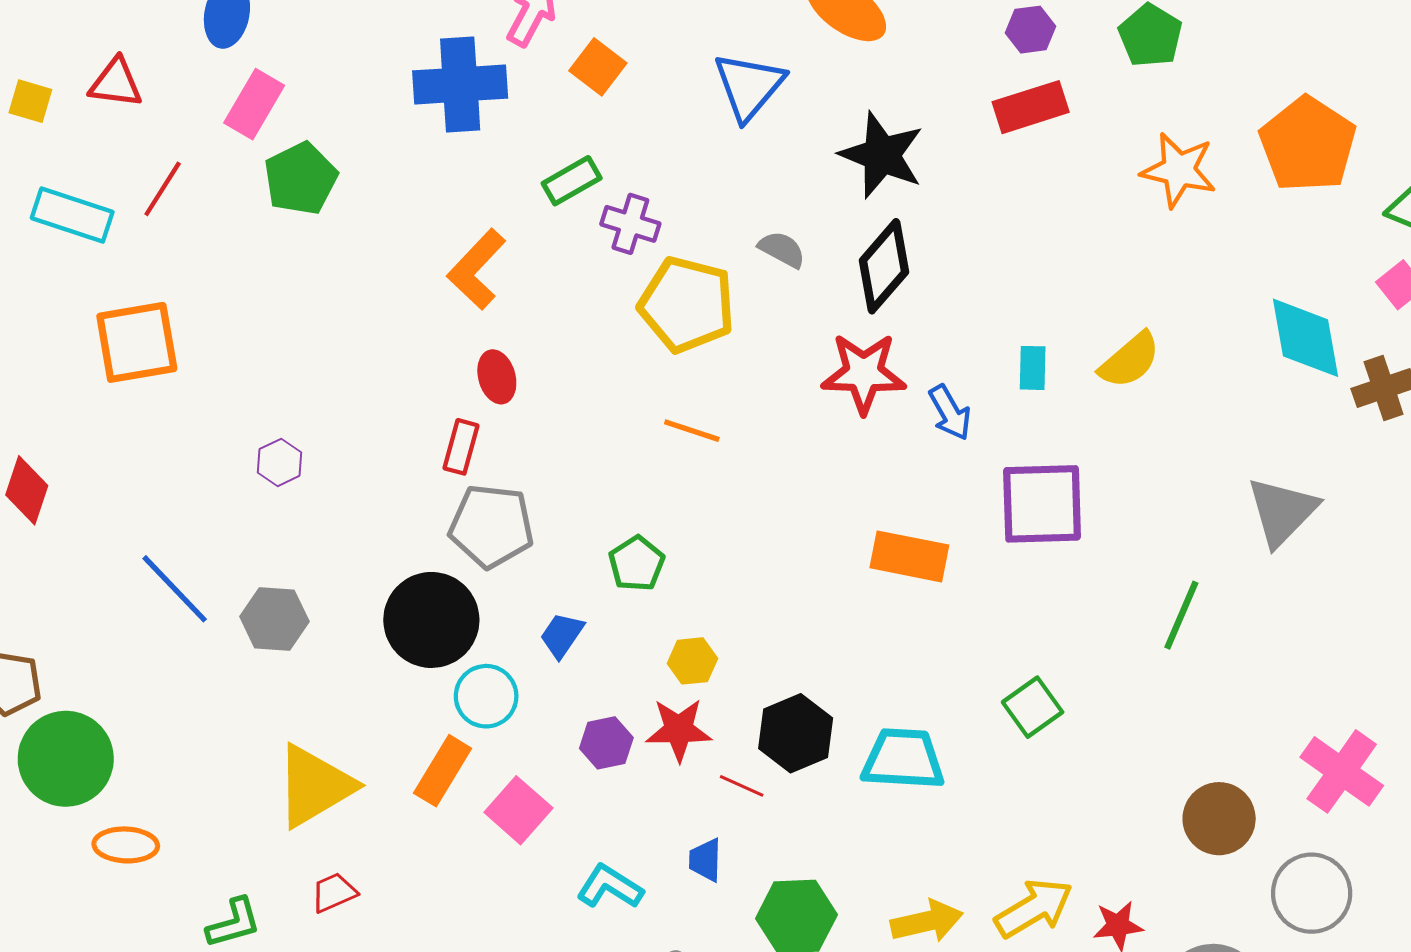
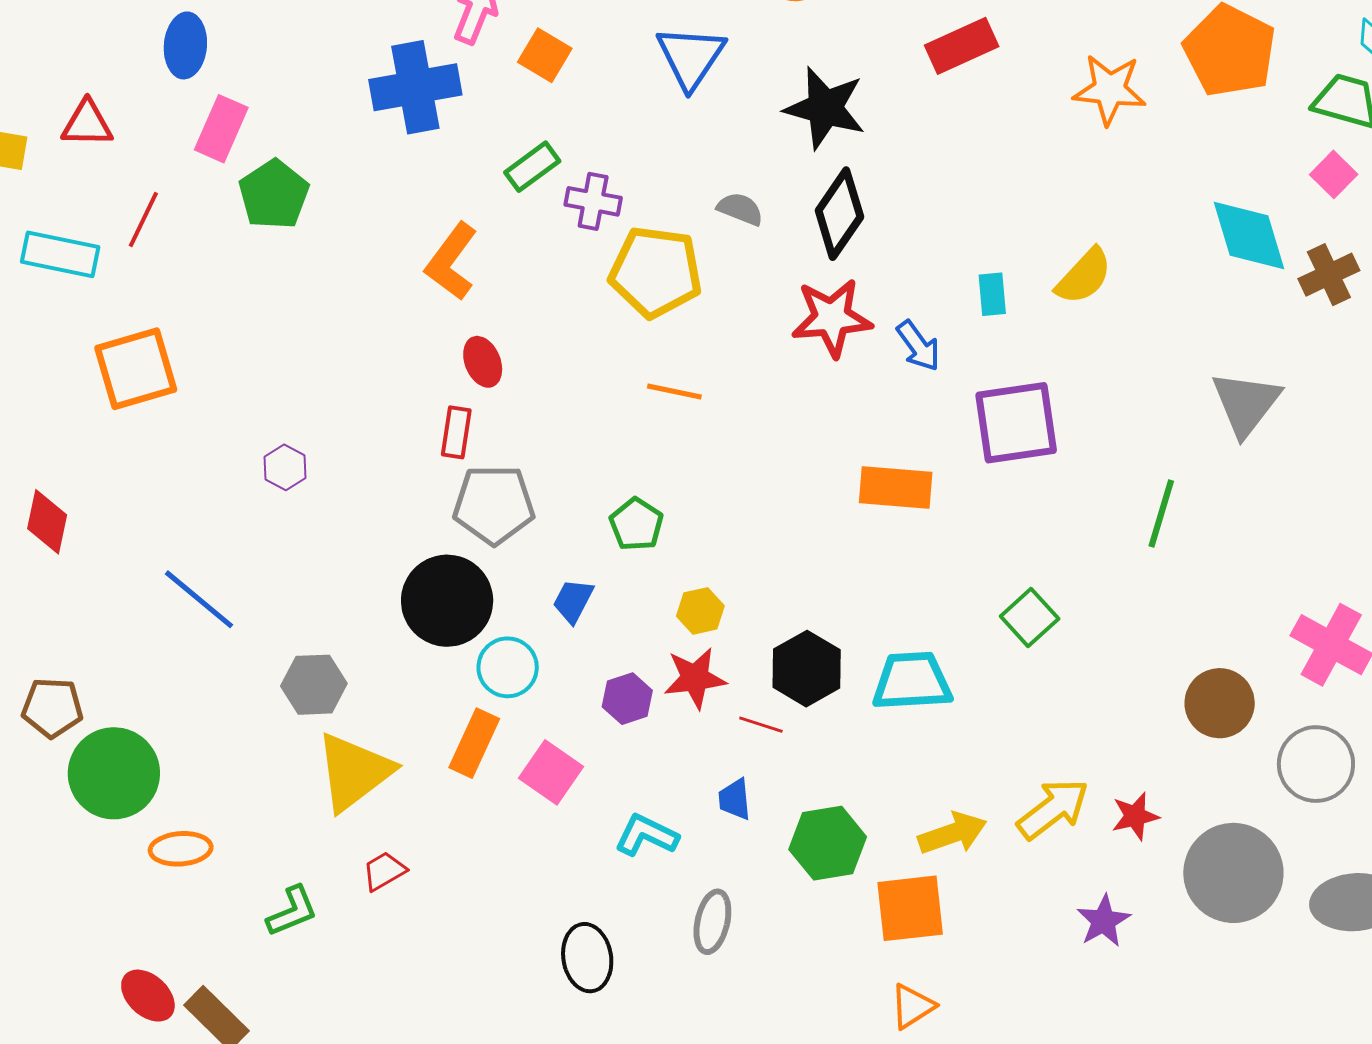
gray hexagon: (274, 619) -> (314, 685), moved

